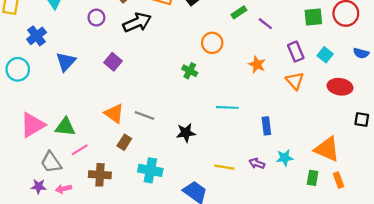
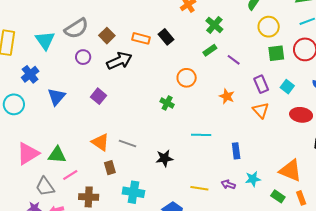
brown rectangle: (124, 142) -> (110, 168), turned -48
green rectangle: (313, 178) -> (278, 196), turned -64

